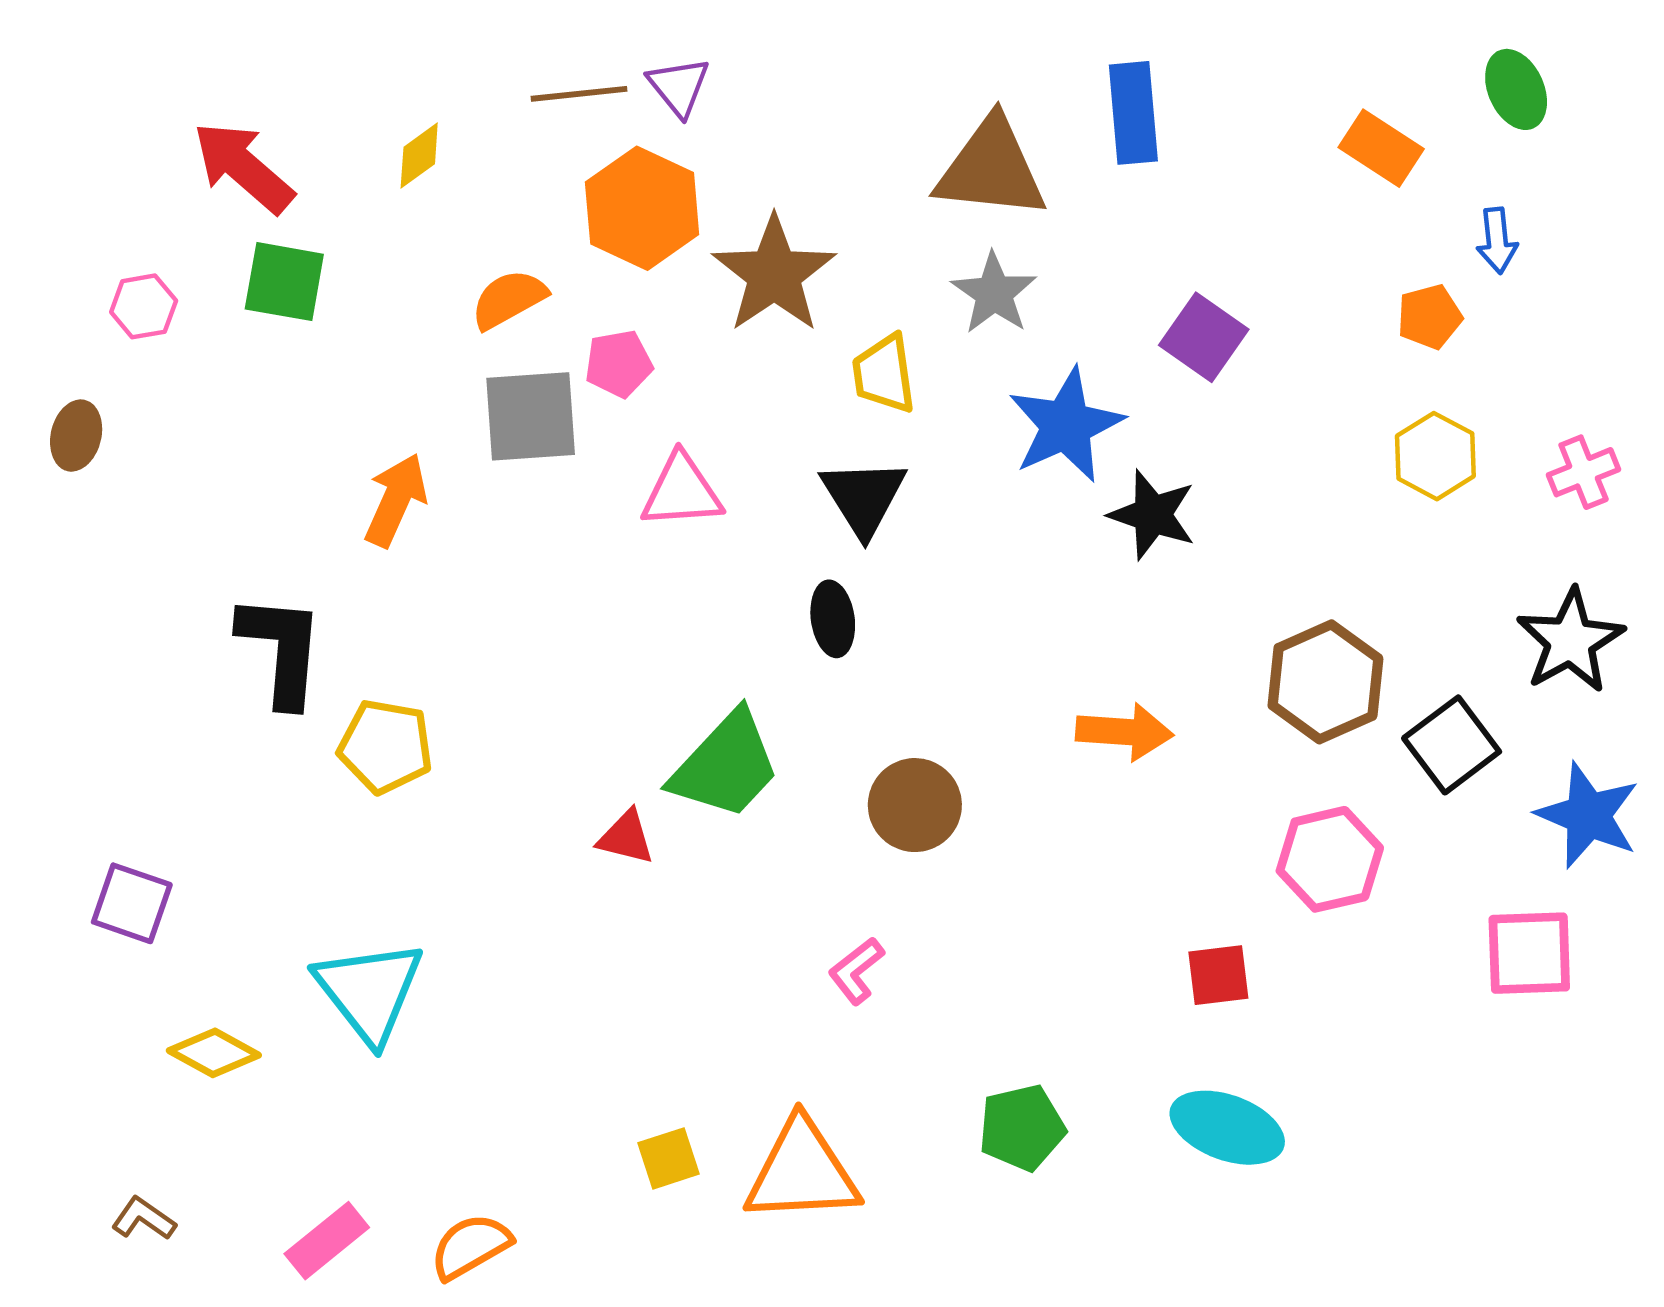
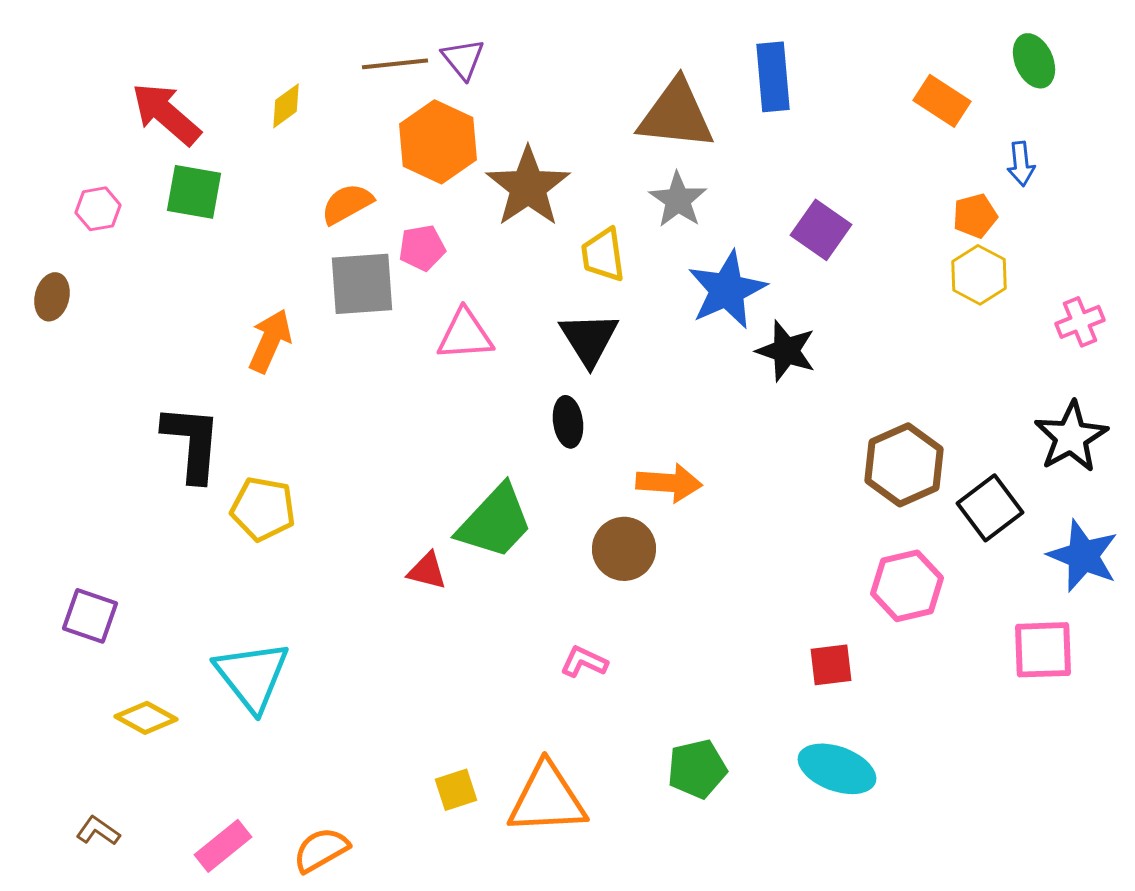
yellow hexagon: (1435, 456) -> (979, 275), moved
orange arrow: (1125, 732) -> (669, 483), moved
pink L-shape: (856, 971) -> (584, 662), turned 63

